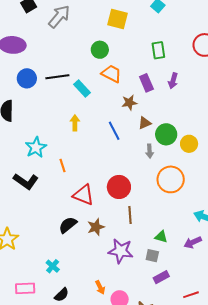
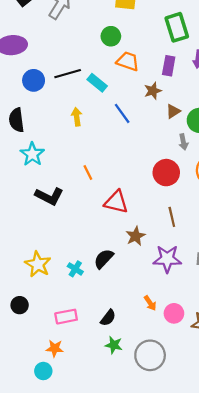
green rectangle: (158, 50) -> (177, 27), size x1.4
purple rectangle: (146, 83) -> (169, 66), turned 42
yellow arrow: (75, 123) -> (77, 117), moved
blue line: (114, 131) -> (122, 113), moved
cyan star: (36, 147) -> (32, 154), moved
red circle: (119, 187) -> (166, 173), moved
black semicircle: (68, 225) -> (104, 259), moved
cyan cross: (53, 266) -> (75, 269), moved

